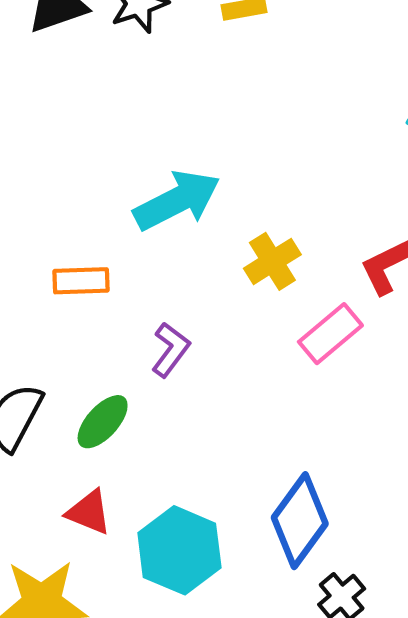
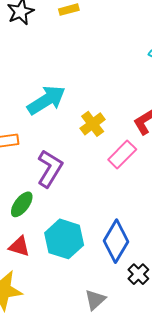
purple L-shape: (171, 350) -> (50, 169), size x1.5
cyan hexagon: (179, 550) -> (64, 239), moved

